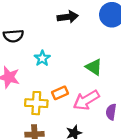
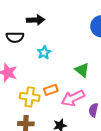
black arrow: (68, 17) -> (36, 20), moved
cyan star: (42, 58) -> (44, 52), moved

